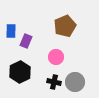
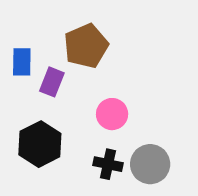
brown pentagon: (65, 26) -> (86, 46), moved

